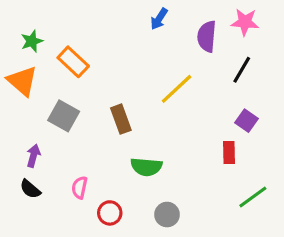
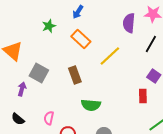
blue arrow: (159, 19) -> (78, 12), moved
green star: (32, 41) -> (49, 26), moved
orange rectangle: (73, 62) -> (81, 39), moved
purple arrow: (33, 156) -> (22, 89), moved

